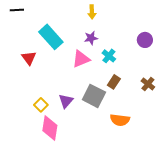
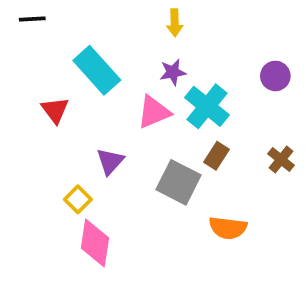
cyan cross: (109, 56) -> (207, 106), size x1.6
purple triangle: (66, 101) -> (110, 161), moved

